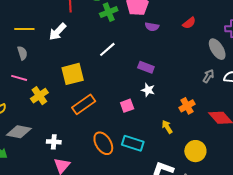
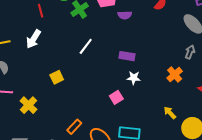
yellow square: (73, 74) -> (57, 77), size x0.6
orange rectangle: (84, 104) -> (74, 127), moved, size x0.7
orange cross: (187, 106) -> (175, 75), moved
yellow arrow: (167, 127) -> (170, 113), moved

